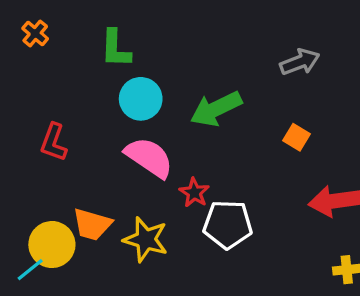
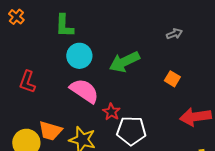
gray arrow: (300, 62) -> (174, 34), size x0.7

